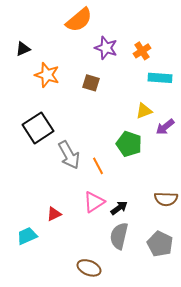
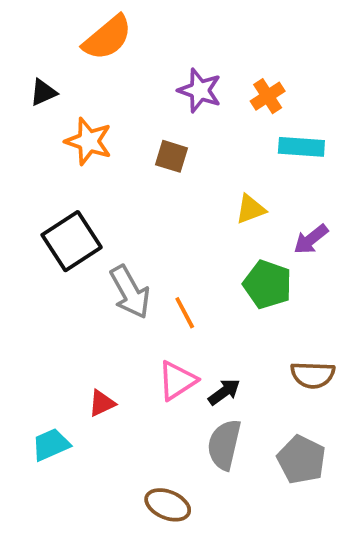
orange semicircle: (79, 20) -> (107, 38), moved
yellow triangle: (144, 111) -> (251, 209), moved
green pentagon: (129, 144) -> (268, 284), moved

